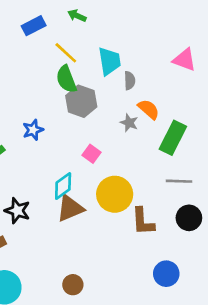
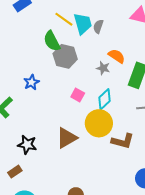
yellow line: (66, 53) -> (64, 19), moved
gray semicircle: (130, 81) -> (98, 26), moved, turned -152
cyan diamond: (63, 186) -> (105, 99), moved
brown L-shape: (143, 221) -> (123, 141), turned -65

